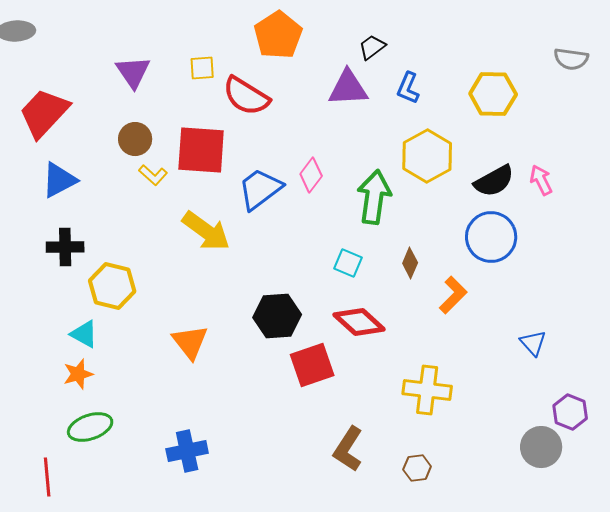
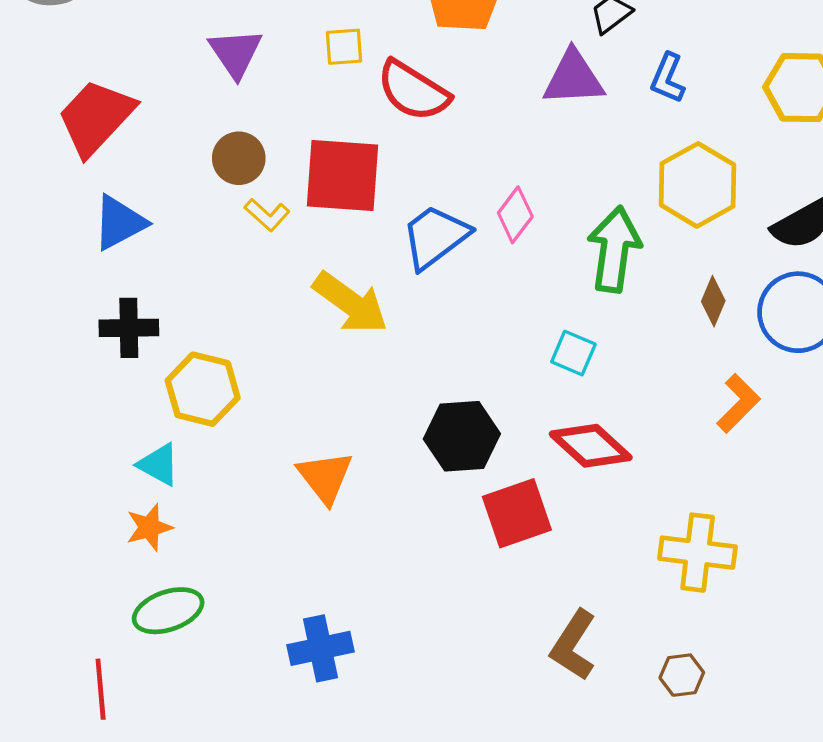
brown diamond: (410, 263) -> (713, 301), moved

